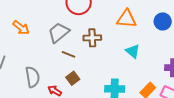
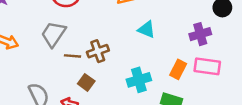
brown cross: (92, 38) -> (98, 51), moved

